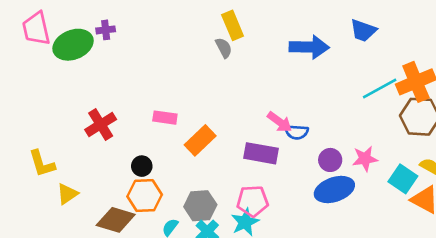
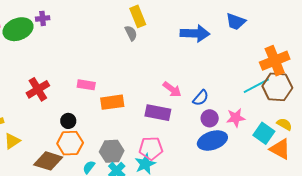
cyan line: (380, 88) -> (256, 86), moved
blue semicircle: (297, 132) -> (201, 98), moved, turned -54
orange rectangle: (200, 140) -> (112, 102), turned 35

